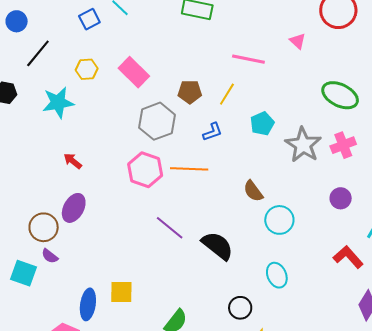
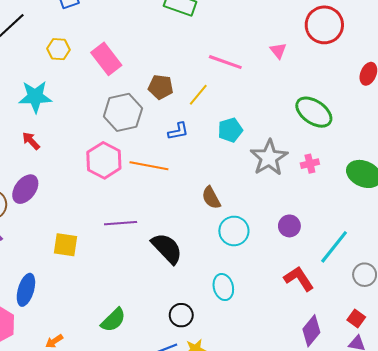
cyan star: (58, 103) -> (35, 97), moved
pink cross: (343, 145) -> (310, 164), size x0.7
purple circle: (341, 198) -> (289, 226), moved
purple line: (170, 228) -> (121, 223), turned -52
yellow square: (121, 292) -> (66, 245), moved

